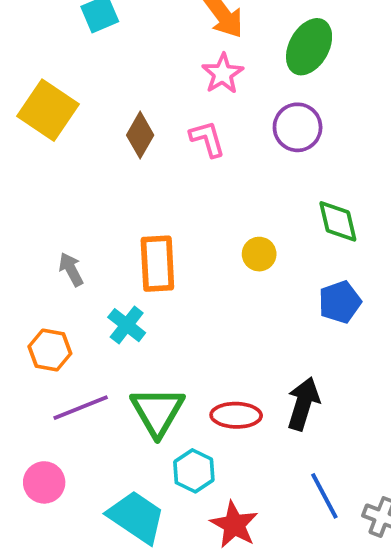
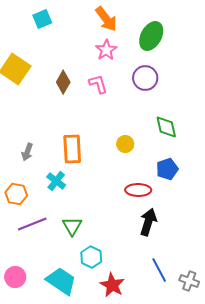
gray arrow: (71, 269) -> (27, 152), turned -132
green triangle: (157, 411) -> (72, 226), size x0.7
red ellipse: (236, 415) -> (138, 190), moved
pink circle: (44, 482) -> (15, 277), moved

